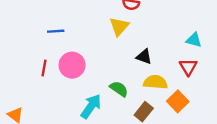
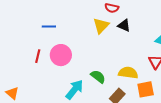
black triangle: (144, 57) -> (124, 26), moved
orange square: (178, 101) -> (146, 89), turned 30

